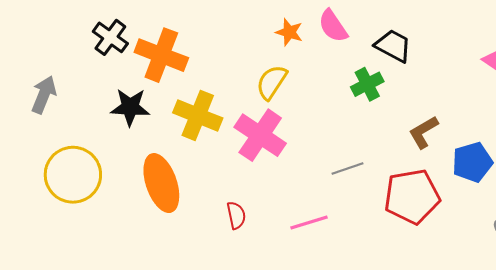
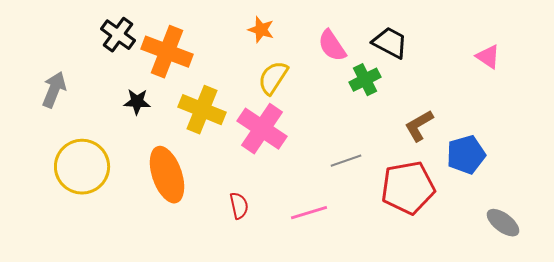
pink semicircle: (333, 26) -> (332, 46), moved
orange star: (289, 32) -> (261, 30), moved
black star: (130, 107) -> (137, 102), size x0.7

